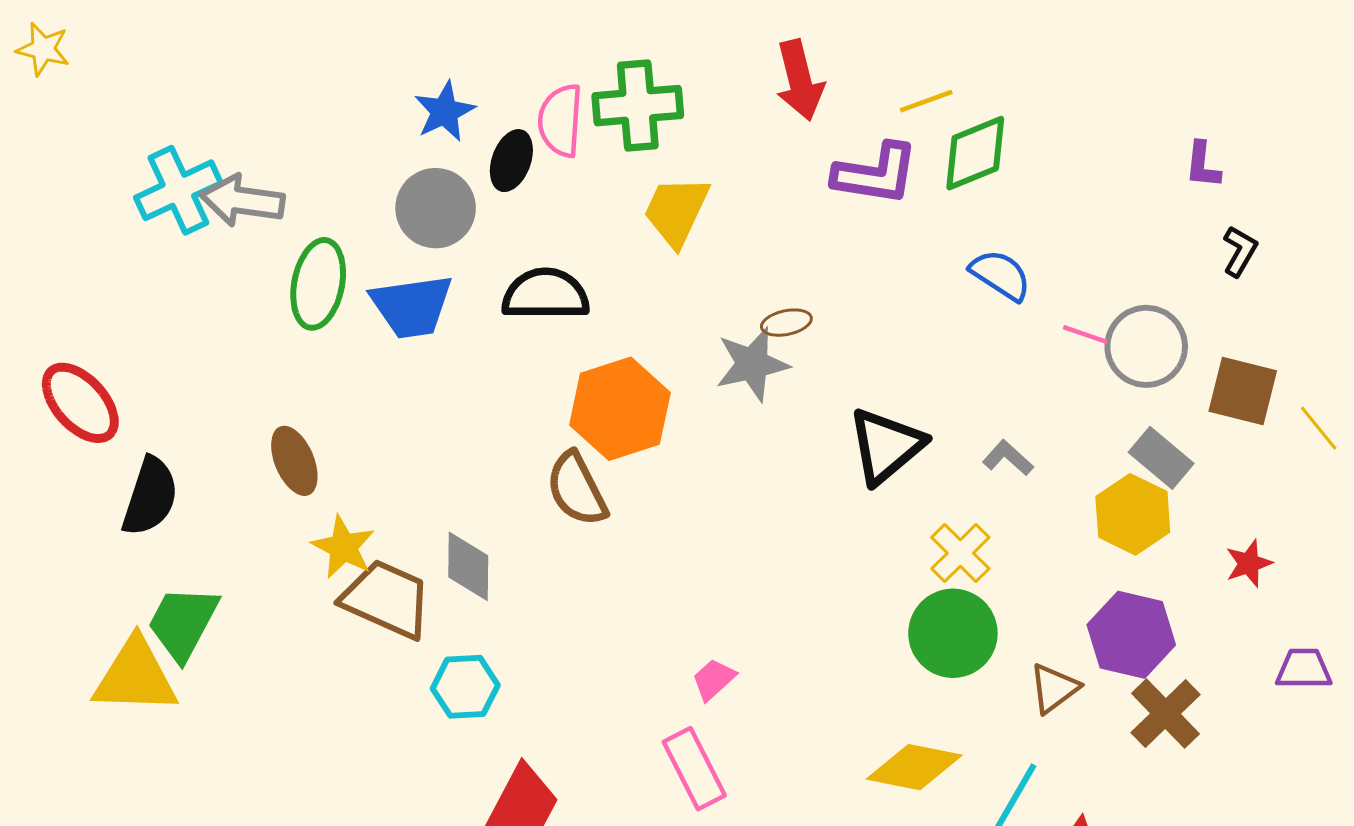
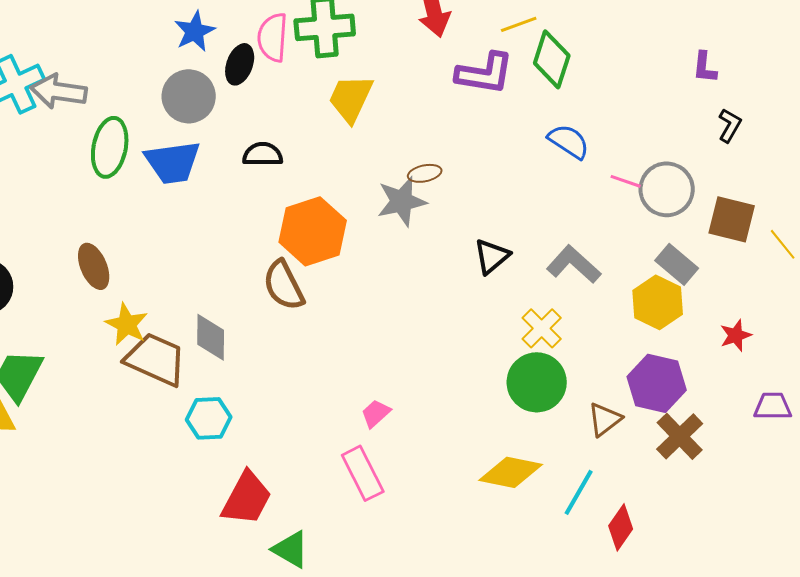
green diamond: (975, 153) -> (552, 59), turned -50
black semicircle: (546, 294) -> (263, 154), size x0.7
black triangle: (886, 446) -> (492, 256), size x0.7
gray L-shape: (1008, 458) -> (574, 264), size x1.6

